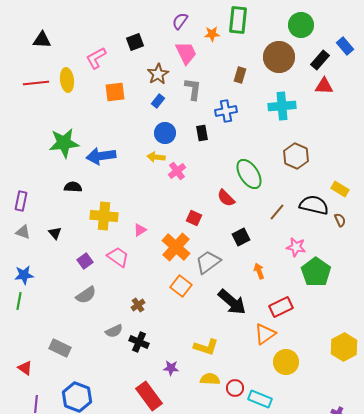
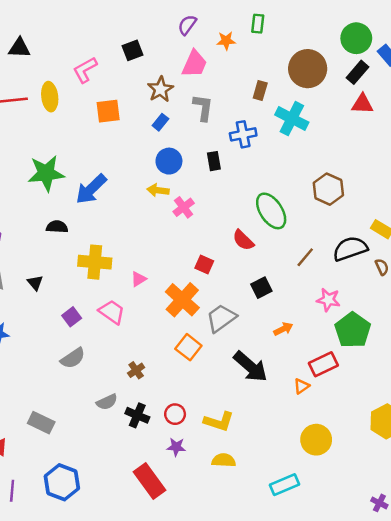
green rectangle: (238, 20) -> (258, 24), size x0.6
green circle: (301, 25) -> (356, 38), moved
pink trapezoid: (186, 53) -> (194, 64), turned 50
cyan cross: (282, 106) -> (292, 119), moved, turned 32
blue arrow: (101, 156) -> (91, 189), turned -36
black semicircle: (314, 205) -> (350, 249), turned -32
orange arrow: (259, 271) -> (283, 329), turned 84
red rectangle: (281, 307) -> (323, 364), moved
orange triangle: (265, 334) -> (302, 386), moved, size x0.6
red circle: (235, 388) -> (175, 414), moved
cyan rectangle: (260, 399) -> (285, 485), turned -45

